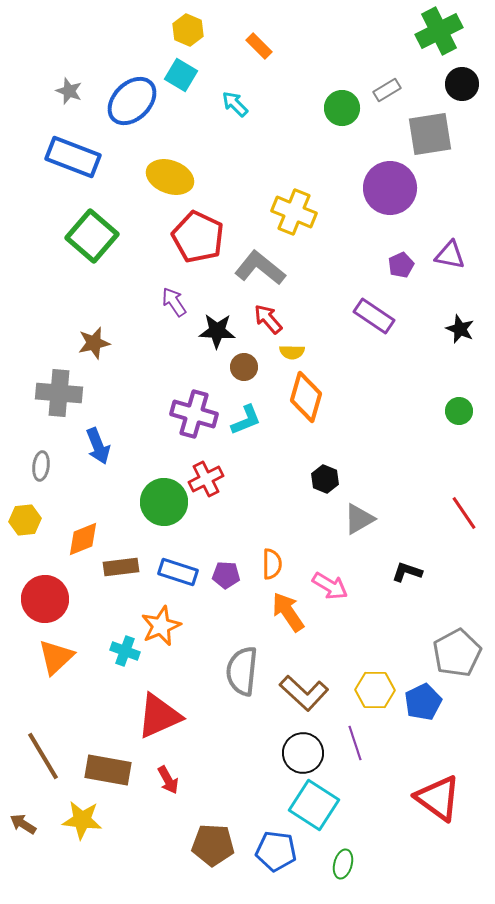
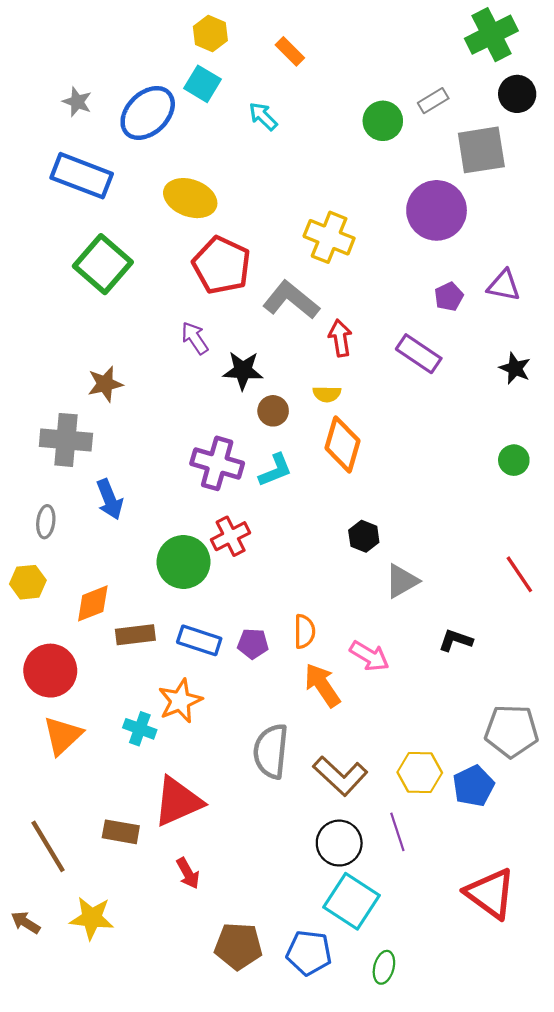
red arrow: (268, 319) -> (340, 338), moved, turned 32
gray pentagon: (457, 653) -> (512, 731), turned 30
brown rectangle: (108, 770) -> (121, 832), moved, size x0.7

